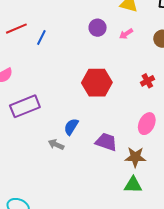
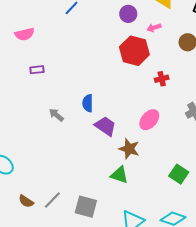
red hexagon: (97, 83) -> (134, 51), moved
purple rectangle: (25, 106) -> (37, 70), size x0.5
blue semicircle: (71, 127) -> (88, 103), moved, turned -48

